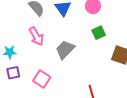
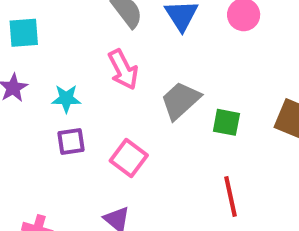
green square: (99, 33) -> (226, 122), moved, turned 32

